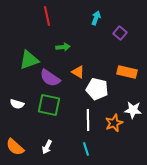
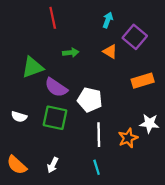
purple square: (120, 33) -> (135, 37), size x1.5
orange triangle: (78, 72) -> (110, 51), moved
orange rectangle: (127, 72) -> (143, 81), turned -30
white pentagon: (97, 89) -> (90, 100), moved

